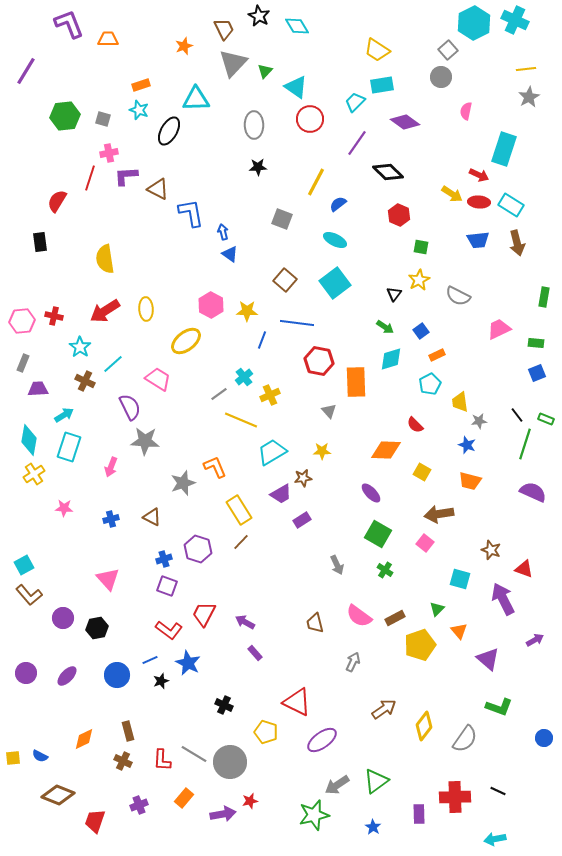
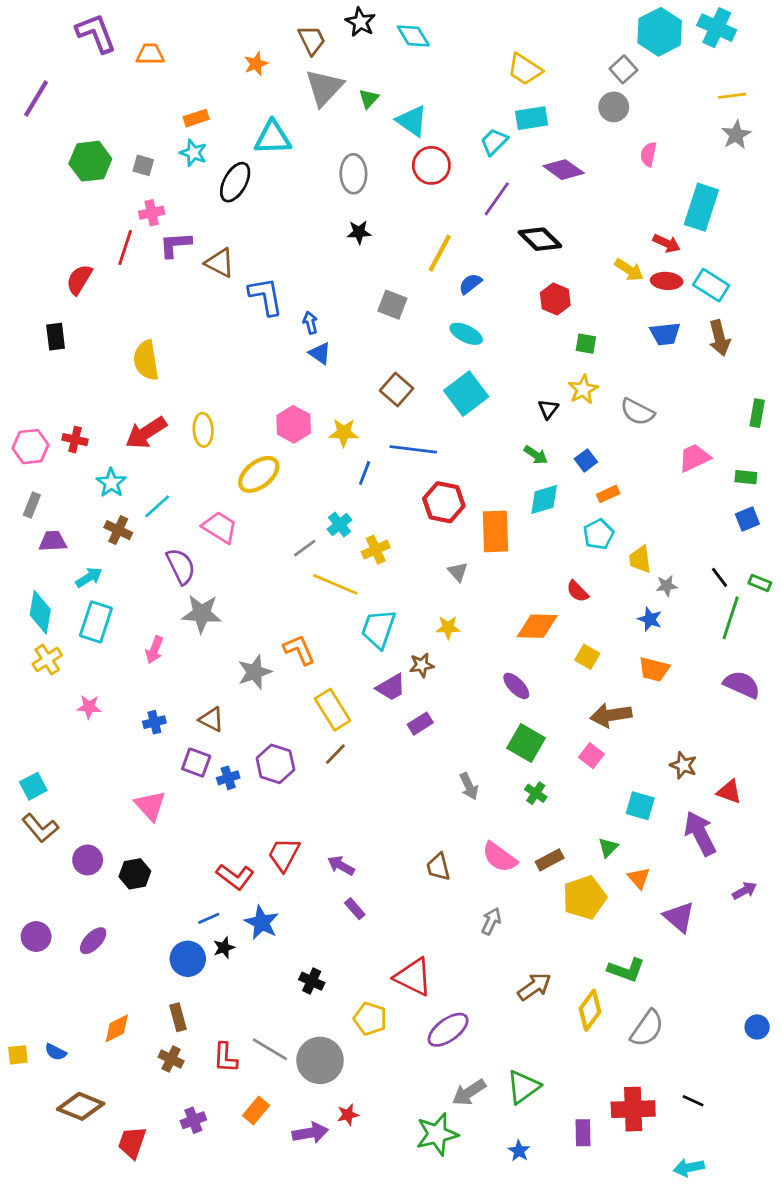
cyan trapezoid: (272, 452) -> (378, 629), turned -40
purple square: (167, 586) -> (196, 763), moved
blue circle: (117, 675) -> (188, 959), moved
green L-shape: (499, 707) -> (626, 970), moved

